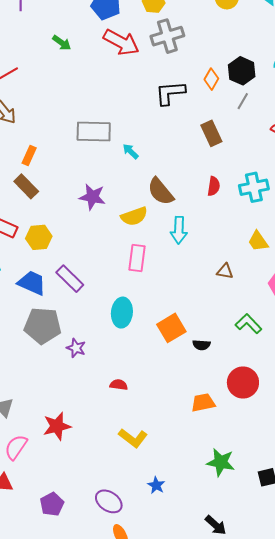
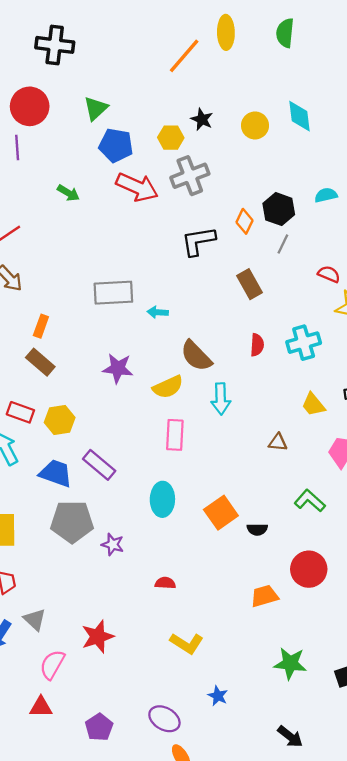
cyan arrow: (130, 151) -> (158, 312), turned -36

